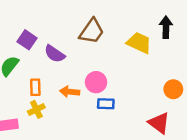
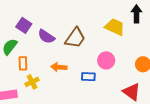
brown trapezoid: (92, 31) -> (75, 38), moved
pink circle: (96, 82) -> (106, 60), moved
orange rectangle: (35, 87) -> (23, 63), moved

